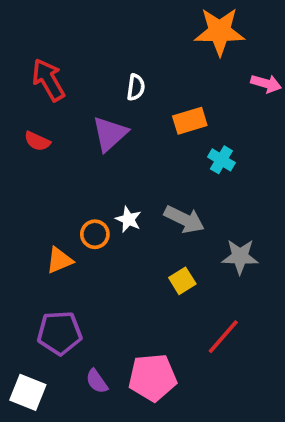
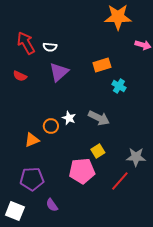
white semicircle: (136, 87) -> (50, 47), moved, turned 88
gray star: (240, 257) -> (136, 157), moved
pink pentagon: (153, 378) -> (82, 171), moved

